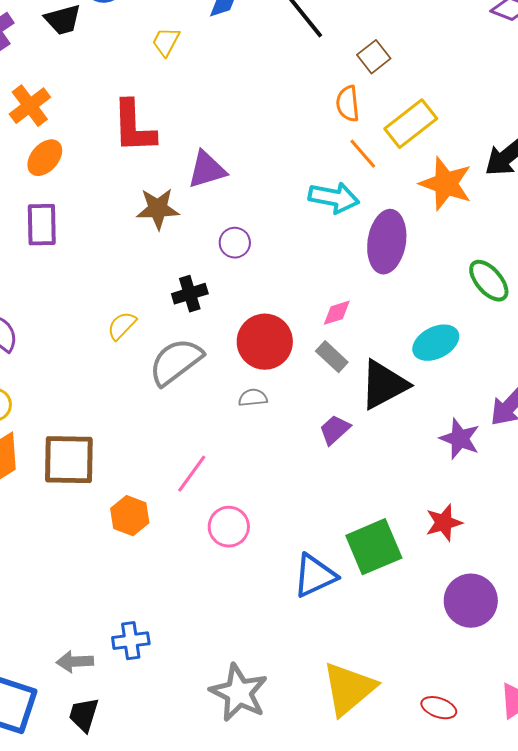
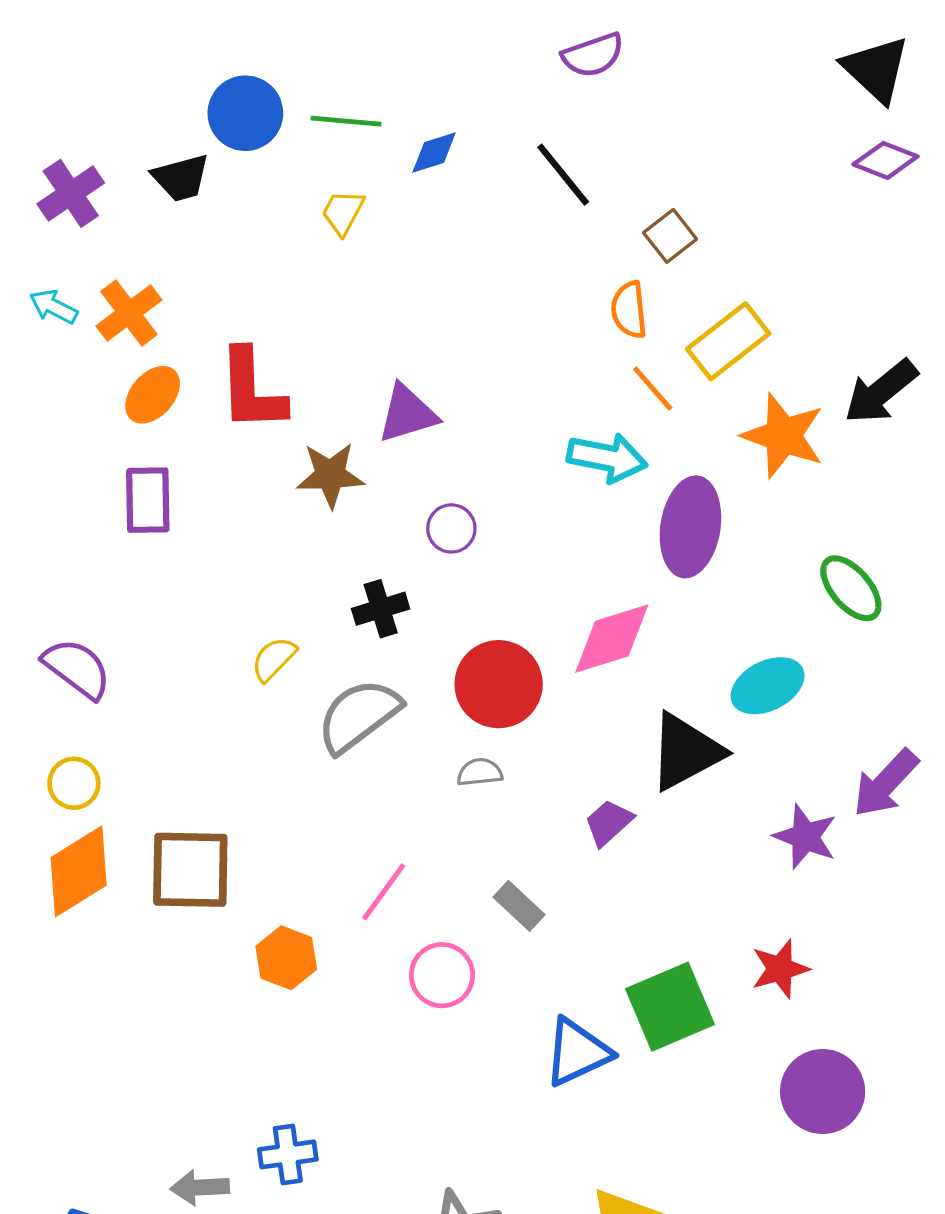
red L-shape: (134, 127) -> (252, 390), moved
pink diamond: (337, 313) -> (612, 639), size x1.8
gray rectangle: (332, 357) -> (519, 906), moved

